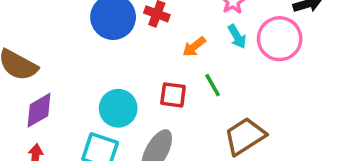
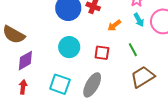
green line: (213, 85) -> (133, 50), moved
cyan circle: (118, 108) -> (69, 47), moved

